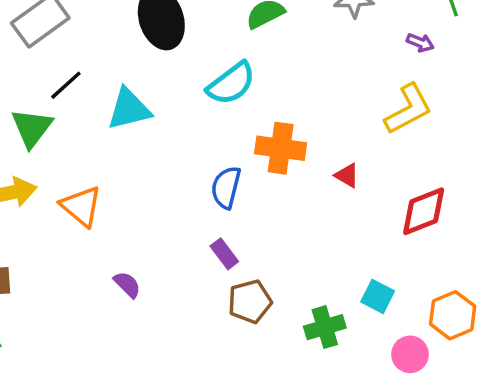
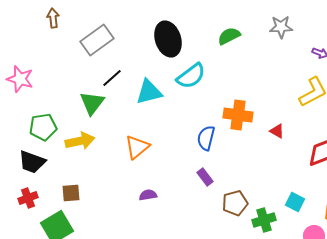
cyan semicircle: (231, 83) -> (191, 76), moved
orange triangle: (81, 206) -> (137, 147), moved, turned 40
purple semicircle: (127, 285) -> (148, 195), turned -54
brown pentagon: (250, 302) -> (235, 203), moved

